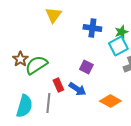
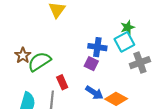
blue cross: (92, 28) -> (97, 47), moved
blue arrow: (77, 89) -> (94, 93), moved

